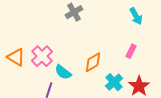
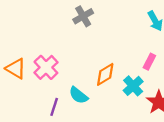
cyan semicircle: (63, 72) -> (79, 95), moved
cyan cross: (114, 82) -> (133, 86), moved

